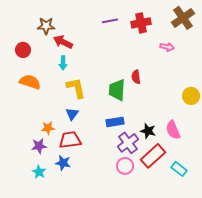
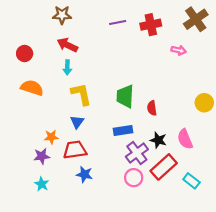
brown star: (46, 26) -> (62, 15), moved
red semicircle: (136, 77) -> (152, 108), moved
blue star: (63, 163) -> (84, 174), moved

